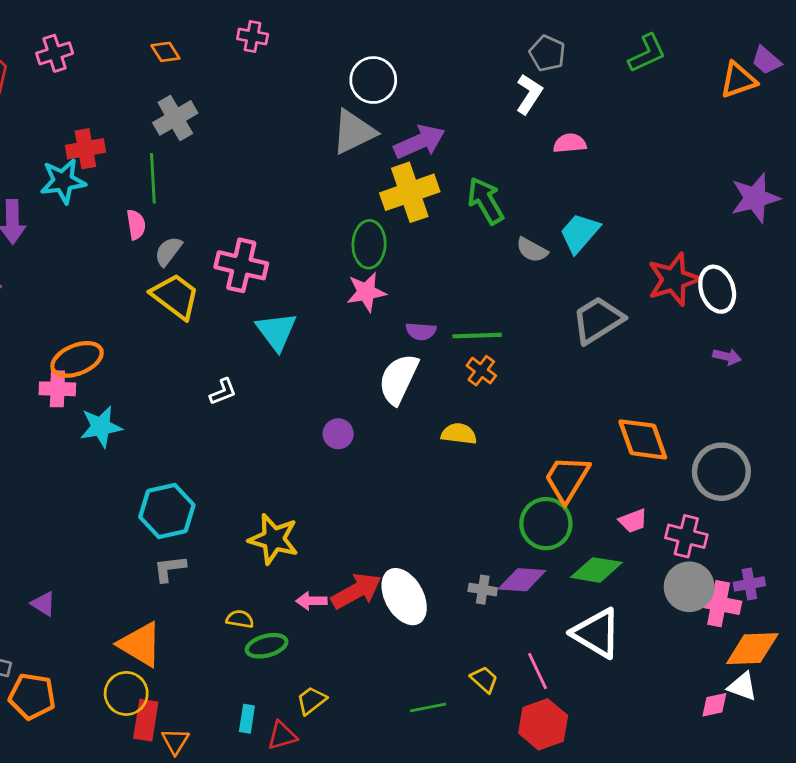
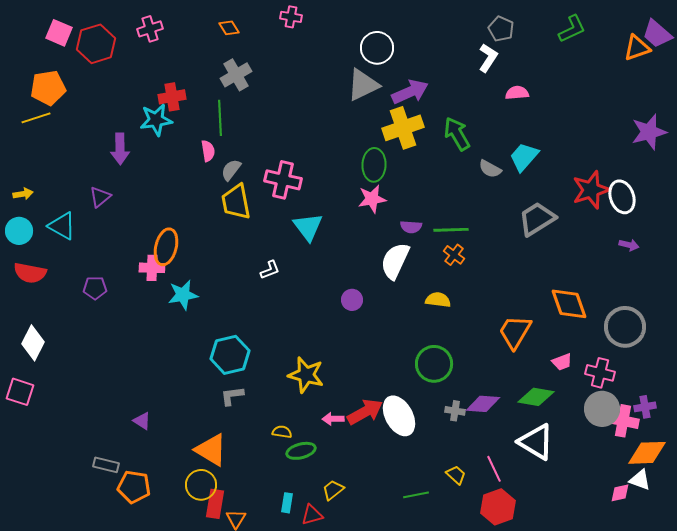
purple trapezoid: (766, 60) -> (657, 34), size x1.4
yellow trapezoid: (175, 296) -> (236, 202), turned -138
orange ellipse: (77, 359) -> (166, 247), turned -54
green circle: (546, 524) -> (434, 364), moved

